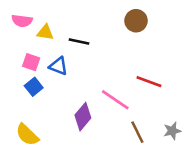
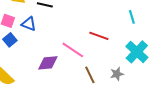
purple diamond: (83, 117) -> (48, 63), turned 45

